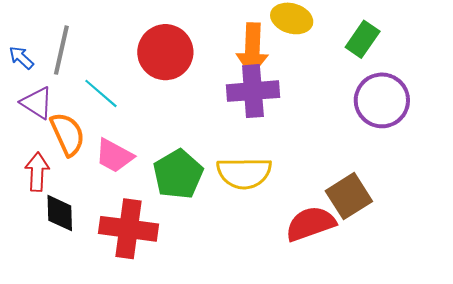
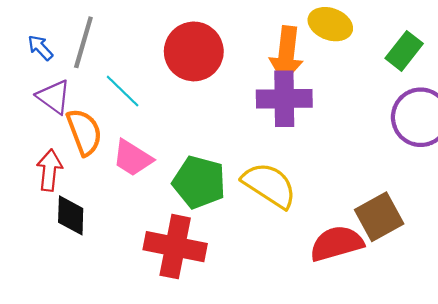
yellow semicircle: (244, 173) -> (269, 185), turned -150
green pentagon: (178, 174) -> (199, 182), turned -30
red cross: (129, 229) -> (175, 247), moved

